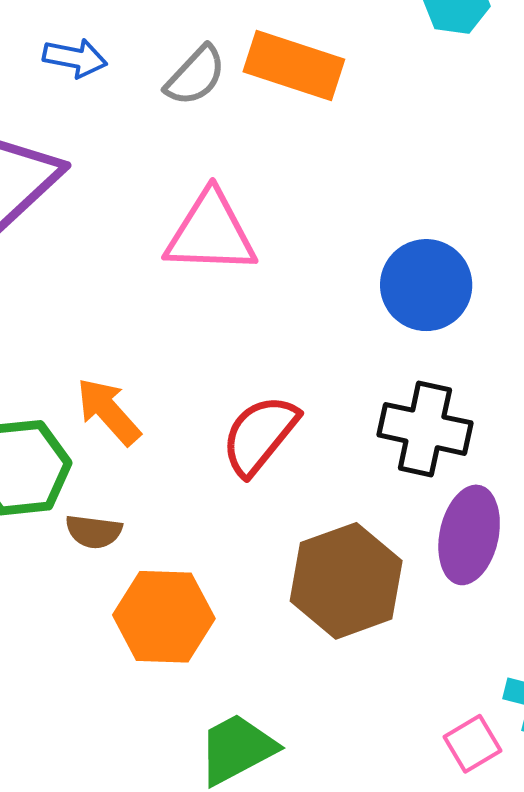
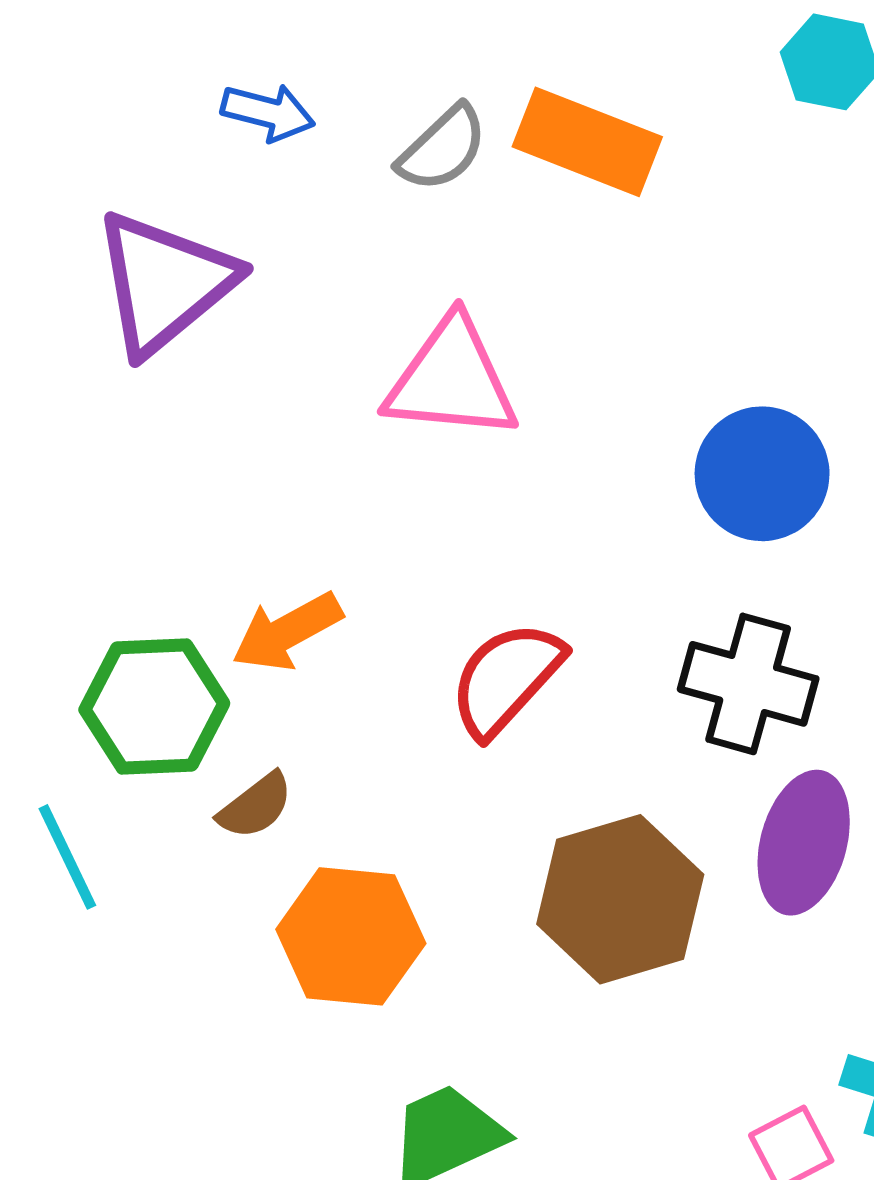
orange arrow: (108, 411) -> (287, 632), turned -80
brown semicircle: (94, 532) -> (256, 806), turned -48

